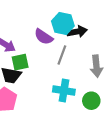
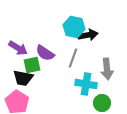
purple semicircle: (44, 37) -> (45, 53), moved
cyan cross: (64, 91) -> (86, 84), moved

